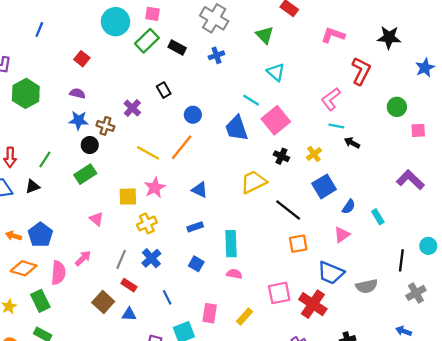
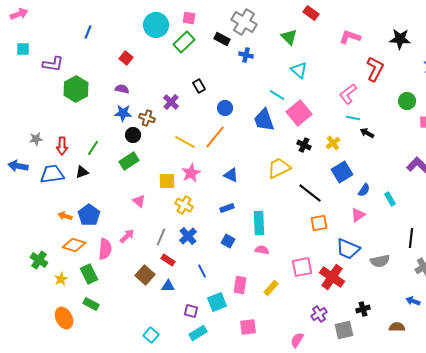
black rectangle: (177, 47) -> (222, 39), moved
blue cross: (216, 55) -> (246, 55), turned 32
yellow cross: (147, 223) -> (184, 205), turned -36

